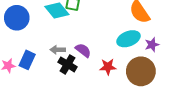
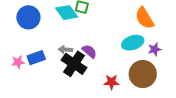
blue rectangle: (27, 60) -> (36, 58), turned 42
black cross: (68, 64) -> (74, 64), size x1.4
red star: (108, 67) -> (111, 82), moved

